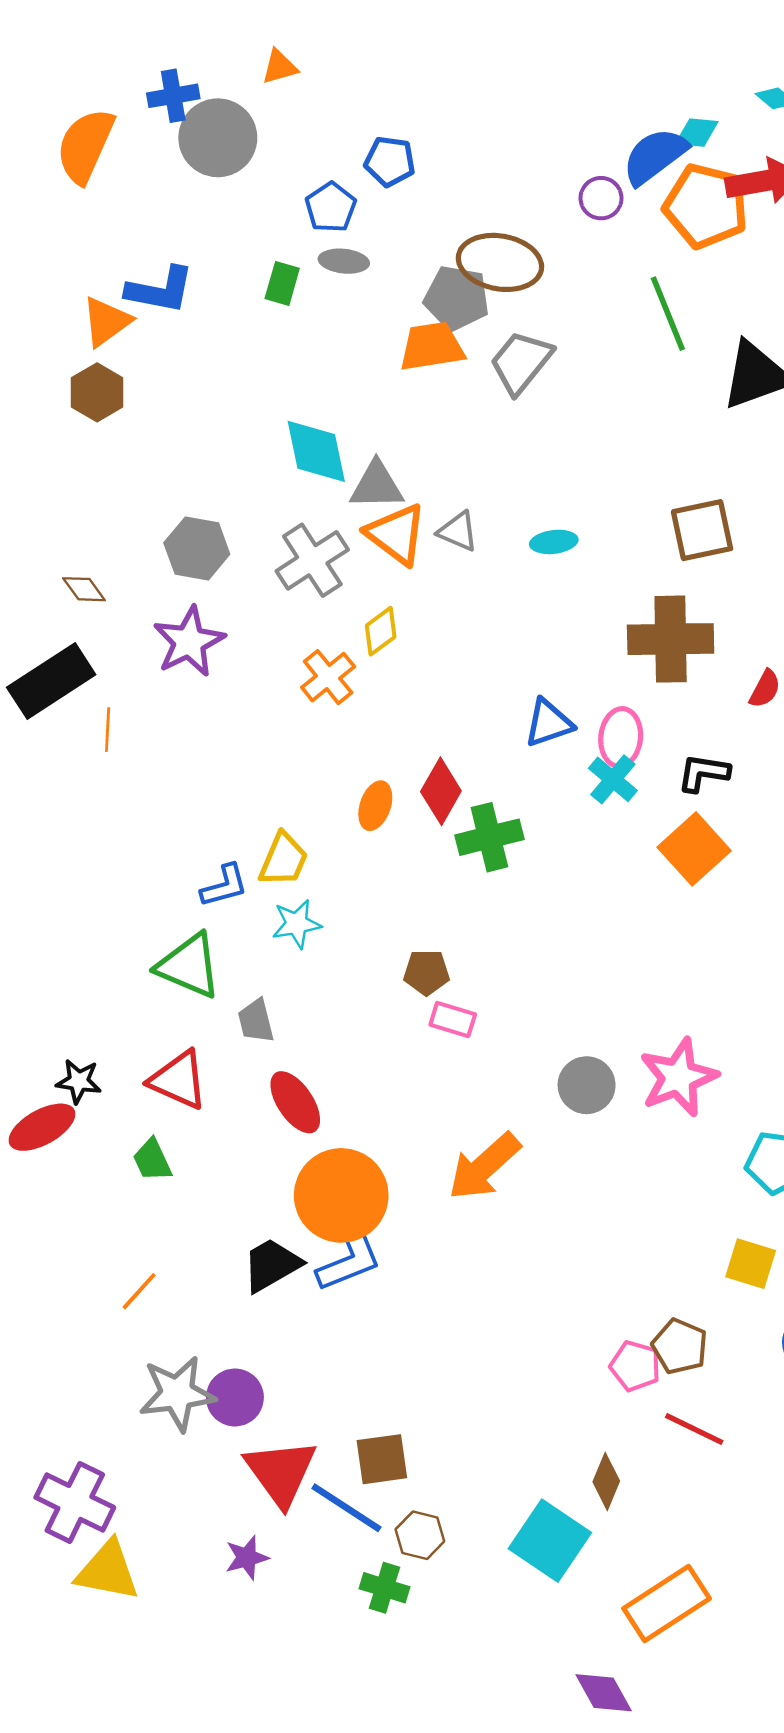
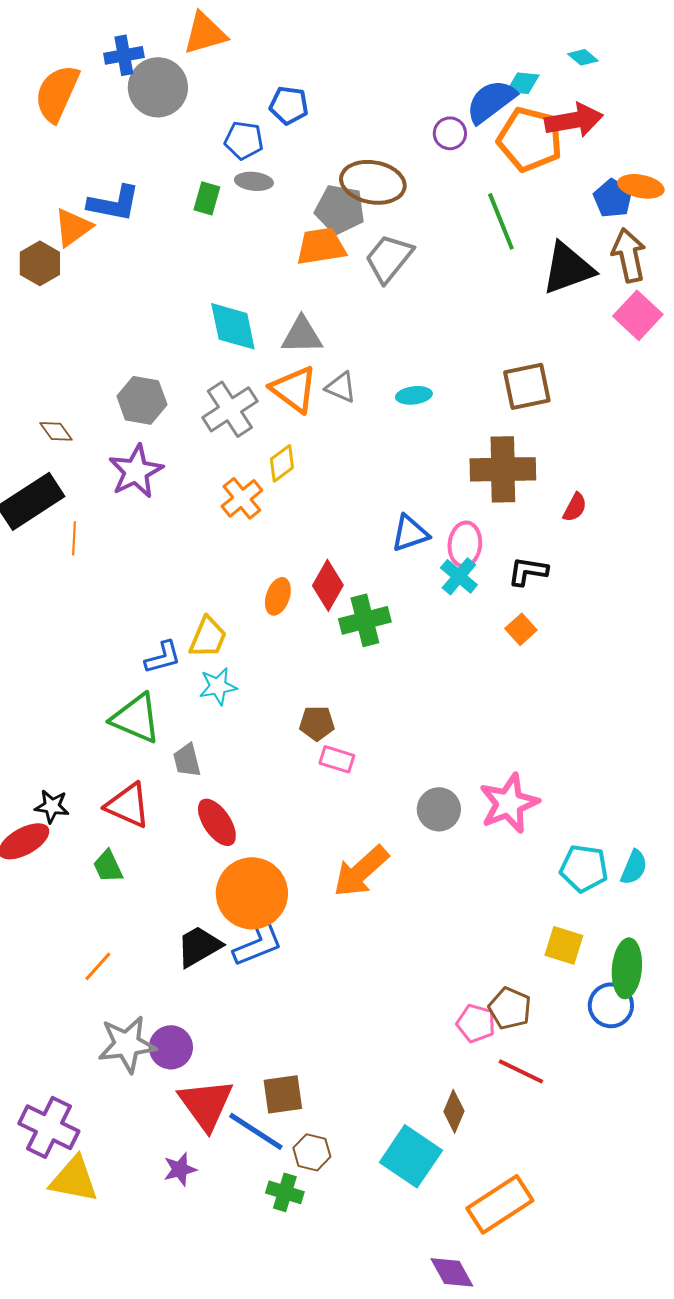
orange triangle: (280, 67) -> (205, 33), size x1.6
blue pentagon: (331, 207) -> (244, 140), turned -30
brown hexagon: (97, 392) -> (40, 263), moved
gray triangle: (377, 486) -> (302, 335), moved
orange square: (694, 849) -> (521, 629), size x0.6

